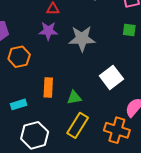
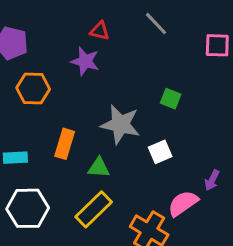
green square: (129, 30) -> (171, 99), moved
gray star: (82, 39) -> (120, 124), moved
white square: (111, 77) -> (160, 152), size x0.7

